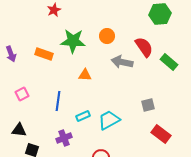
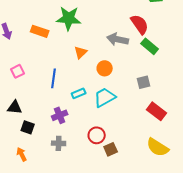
orange circle: (107, 36) -> (105, 68), moved
green rectangle: (169, 62) -> (150, 46), moved
orange triangle: (85, 75) -> (81, 52), turned -48

